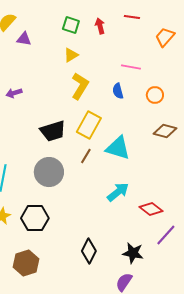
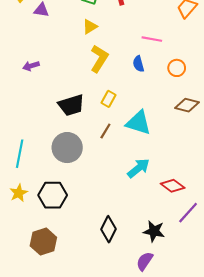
yellow rectangle: (89, 125) -> (108, 99), size x0.6

